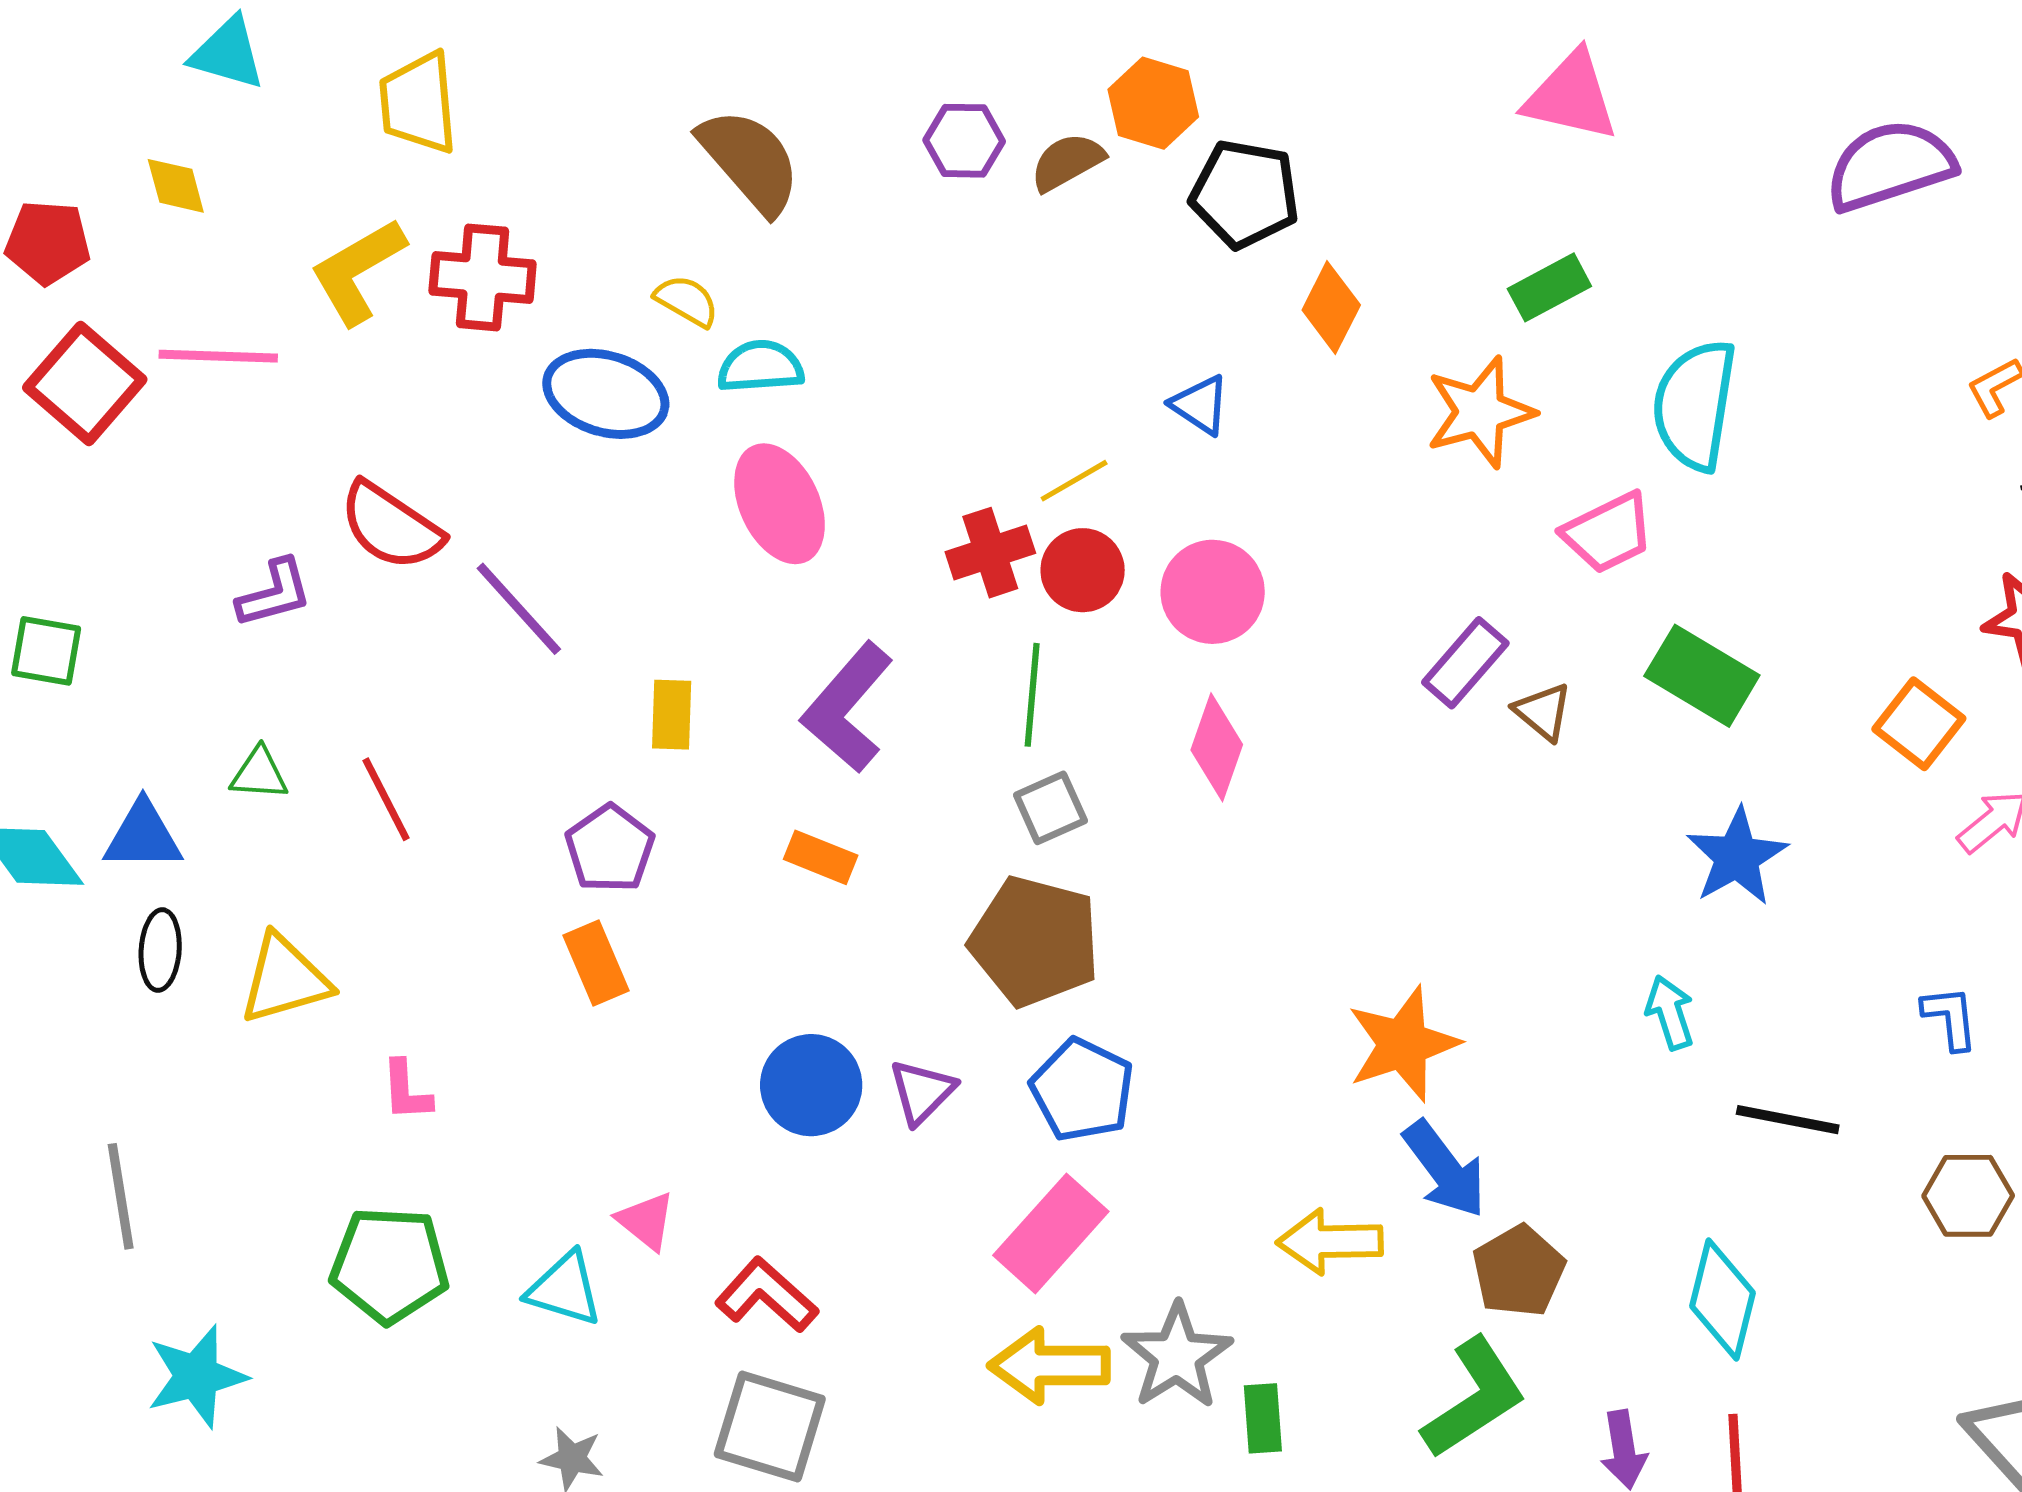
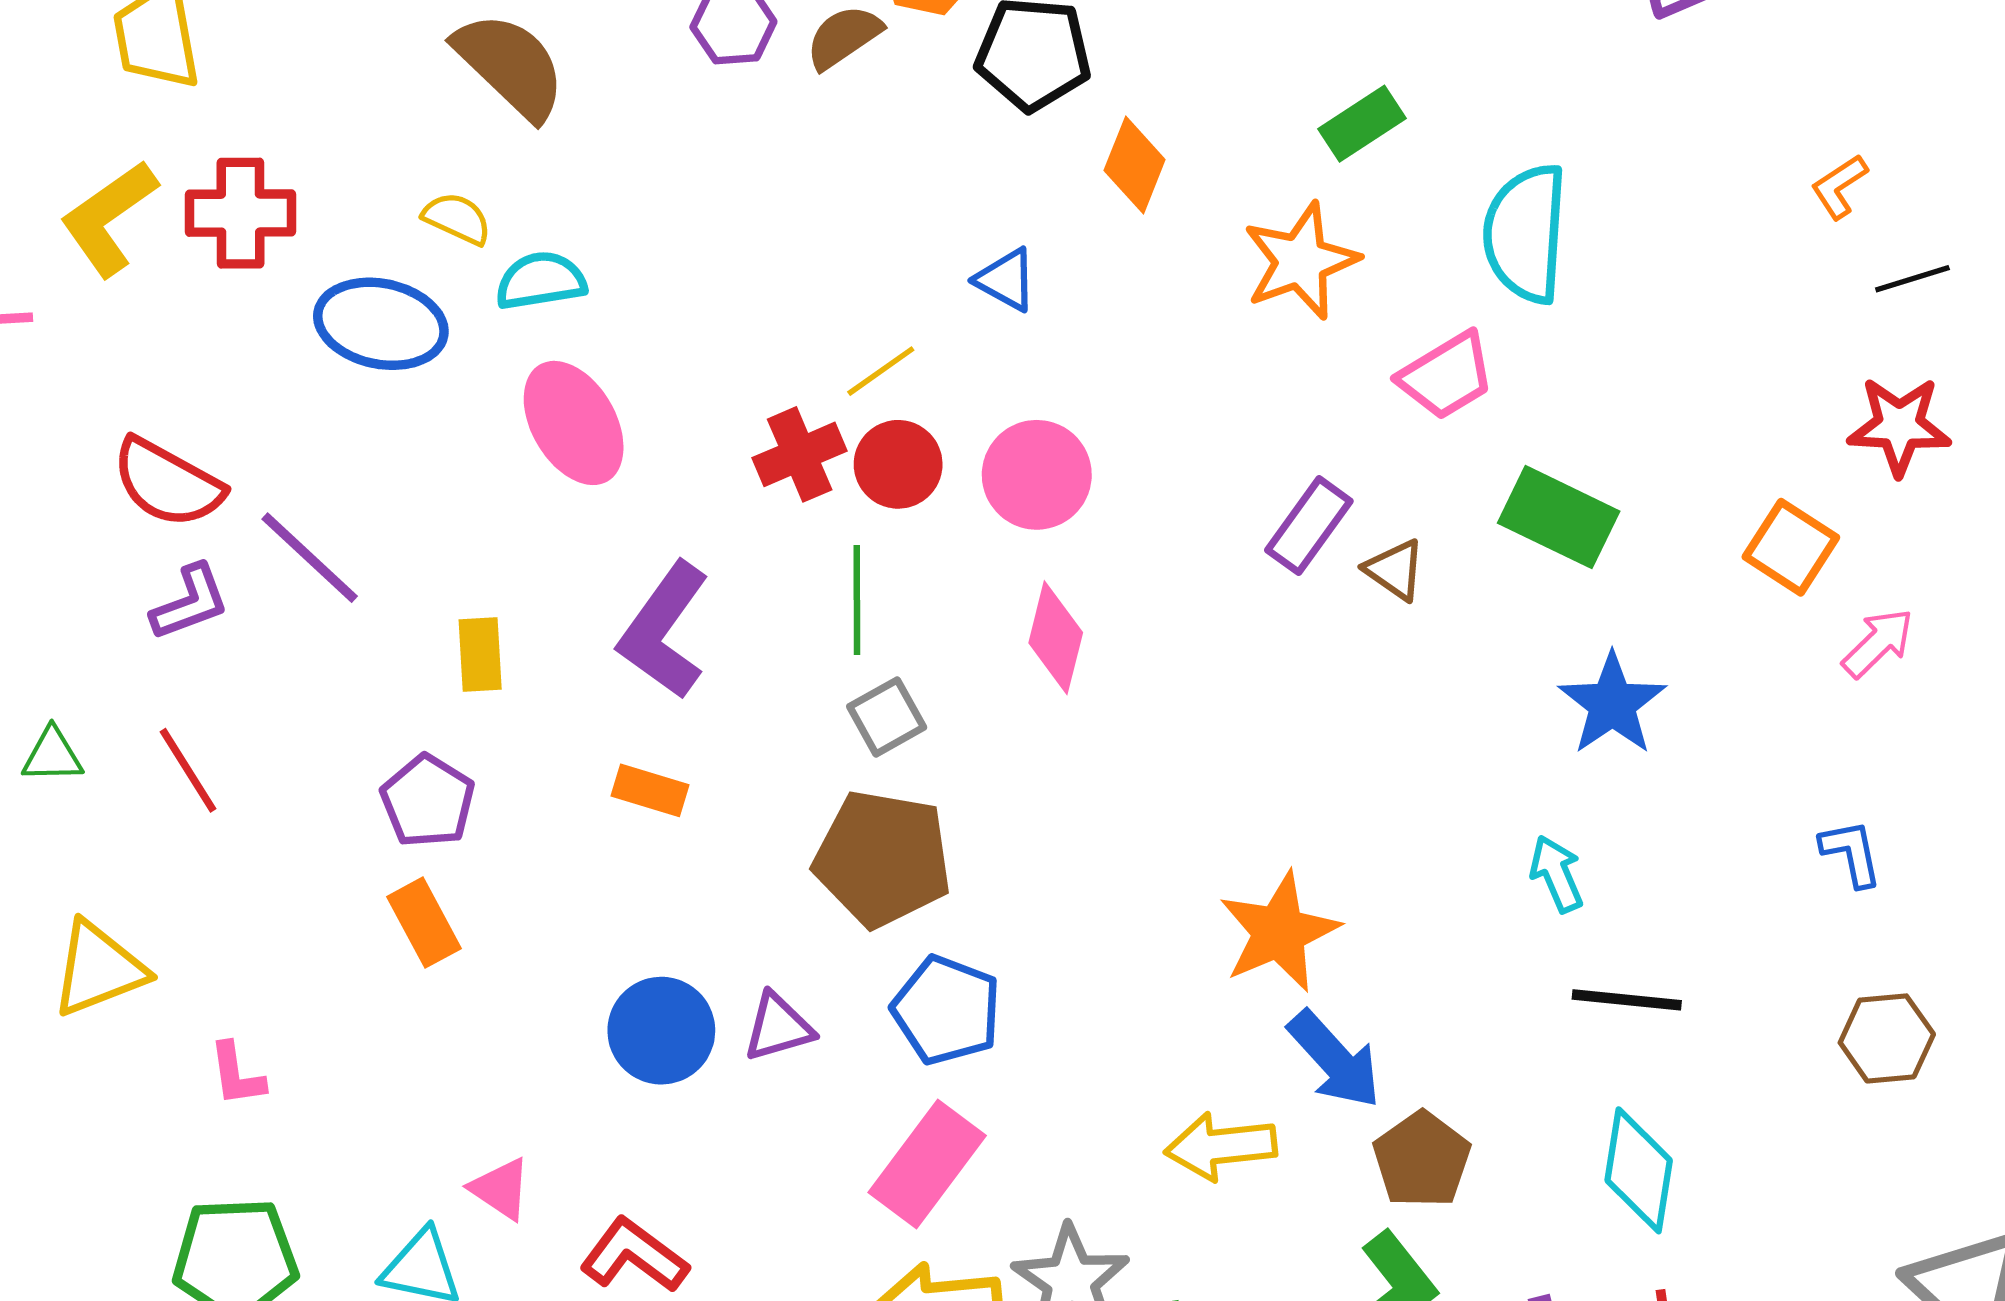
purple L-shape: (274, 593) -> (190, 602), moved
purple triangle: (922, 1092) -> (778, 1027), turned 34
black line: (1788, 1120) -> (1627, 1000), moved

